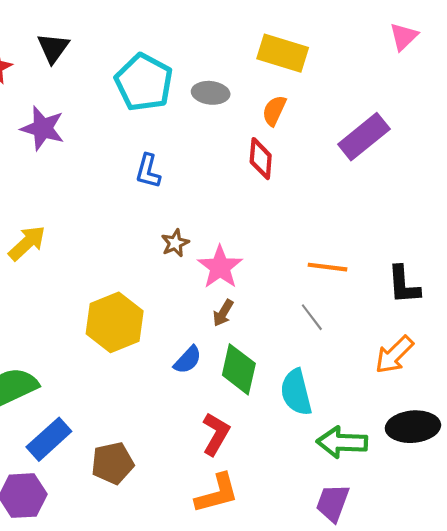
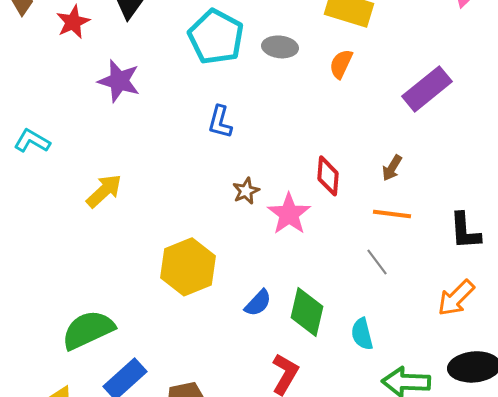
red diamond: (261, 159) -> (328, 176), moved
brown arrow: (223, 313) -> (392, 168), moved
cyan semicircle: (296, 392) -> (362, 334), size x0.7

